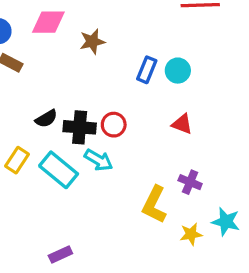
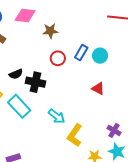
red circle: (114, 125) -> (58, 58), moved
cyan arrow: (99, 160) -> (57, 116), moved
purple cross: (190, 182) -> (114, 130), moved

